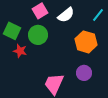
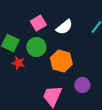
orange hexagon: (86, 42) -> (61, 61), moved

